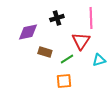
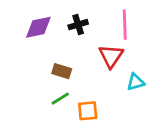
purple diamond: (28, 32) -> (38, 27), moved
green line: (67, 59) -> (60, 99), moved

